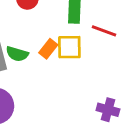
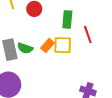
red line: (104, 31) -> (88, 35), turned 48

